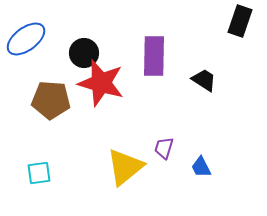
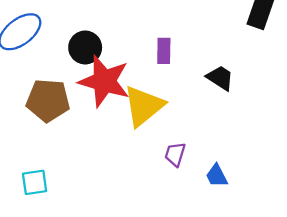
purple rectangle: (154, 56) -> (164, 51), size x0.6
yellow triangle: (125, 167) -> (144, 106), moved

